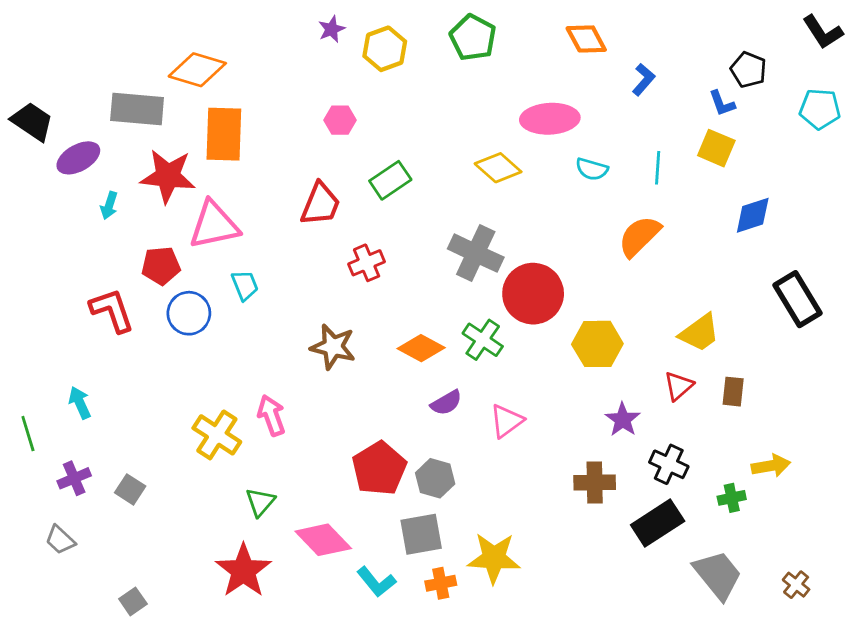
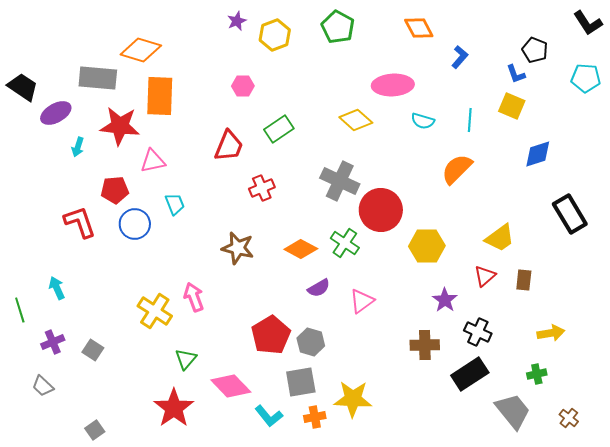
pink triangle: (214, 225) -> (153, 161), size x0.7
green cross: (732, 498) -> (537, 374), moved

